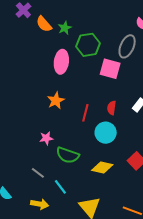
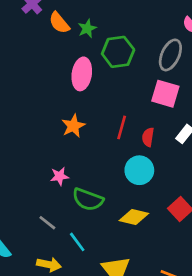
pink square: (110, 69) -> (165, 94), moved
red line: (85, 113) -> (122, 127), moved

